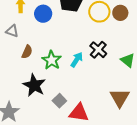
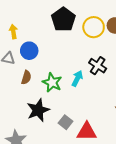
blue circle: (43, 14) -> (29, 51), moved
black star: (34, 85) -> (38, 110), turned 30

